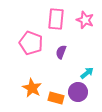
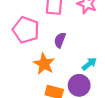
orange star: (32, 88) -> (44, 64), moved

